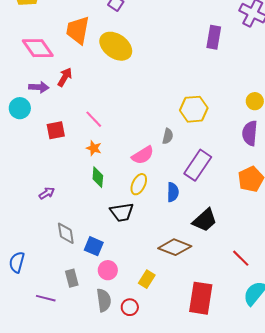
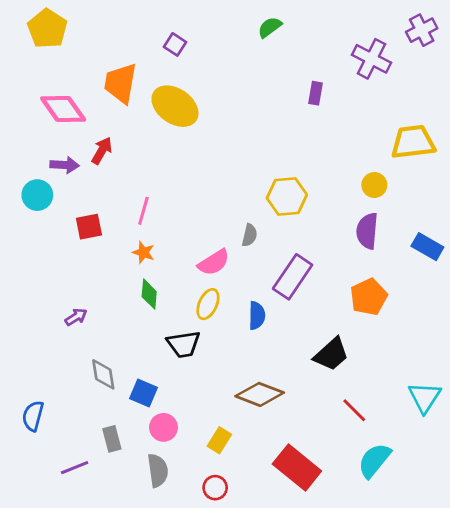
purple rectangle: (214, 37) -> (316, 93), size x0.7
pink line: (94, 119) -> (143, 211), turned 60
black trapezoid: (205, 220) -> (331, 354), moved
purple line: (46, 298) -> (75, 468), turned -36
red rectangle: (201, 298) -> (297, 468), turned -60
red circle: (130, 307) -> (215, 488), moved

